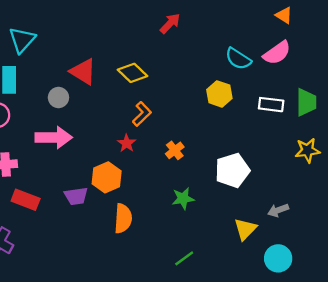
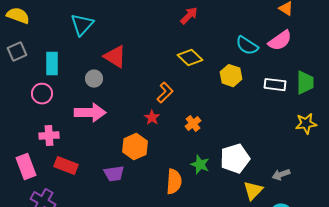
cyan triangle: (22, 40) -> (82, 25), moved
yellow diamond: (132, 73) -> (190, 58), moved
white pentagon: (232, 170) -> (235, 159), moved
purple trapezoid: (76, 196) -> (114, 174), moved
green star: (183, 199) -> (200, 165), turned 30
orange semicircle: (123, 218) -> (174, 182), moved

